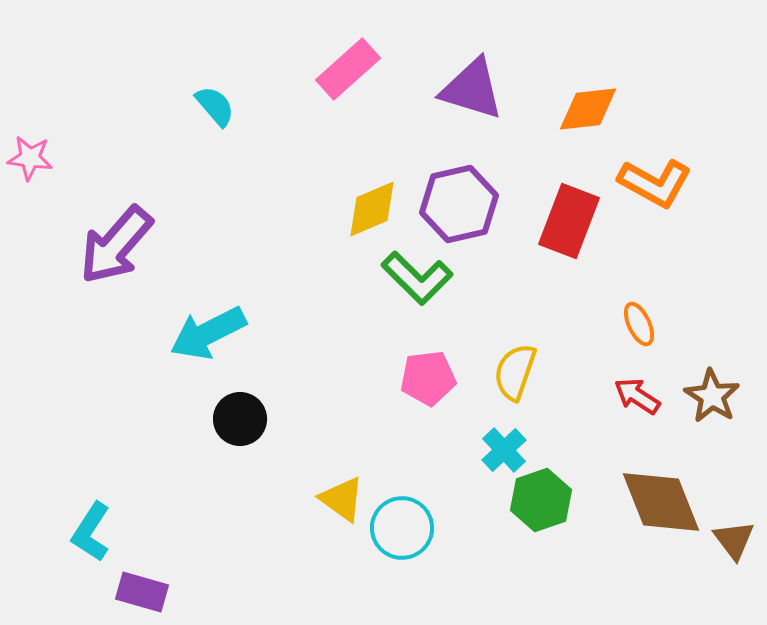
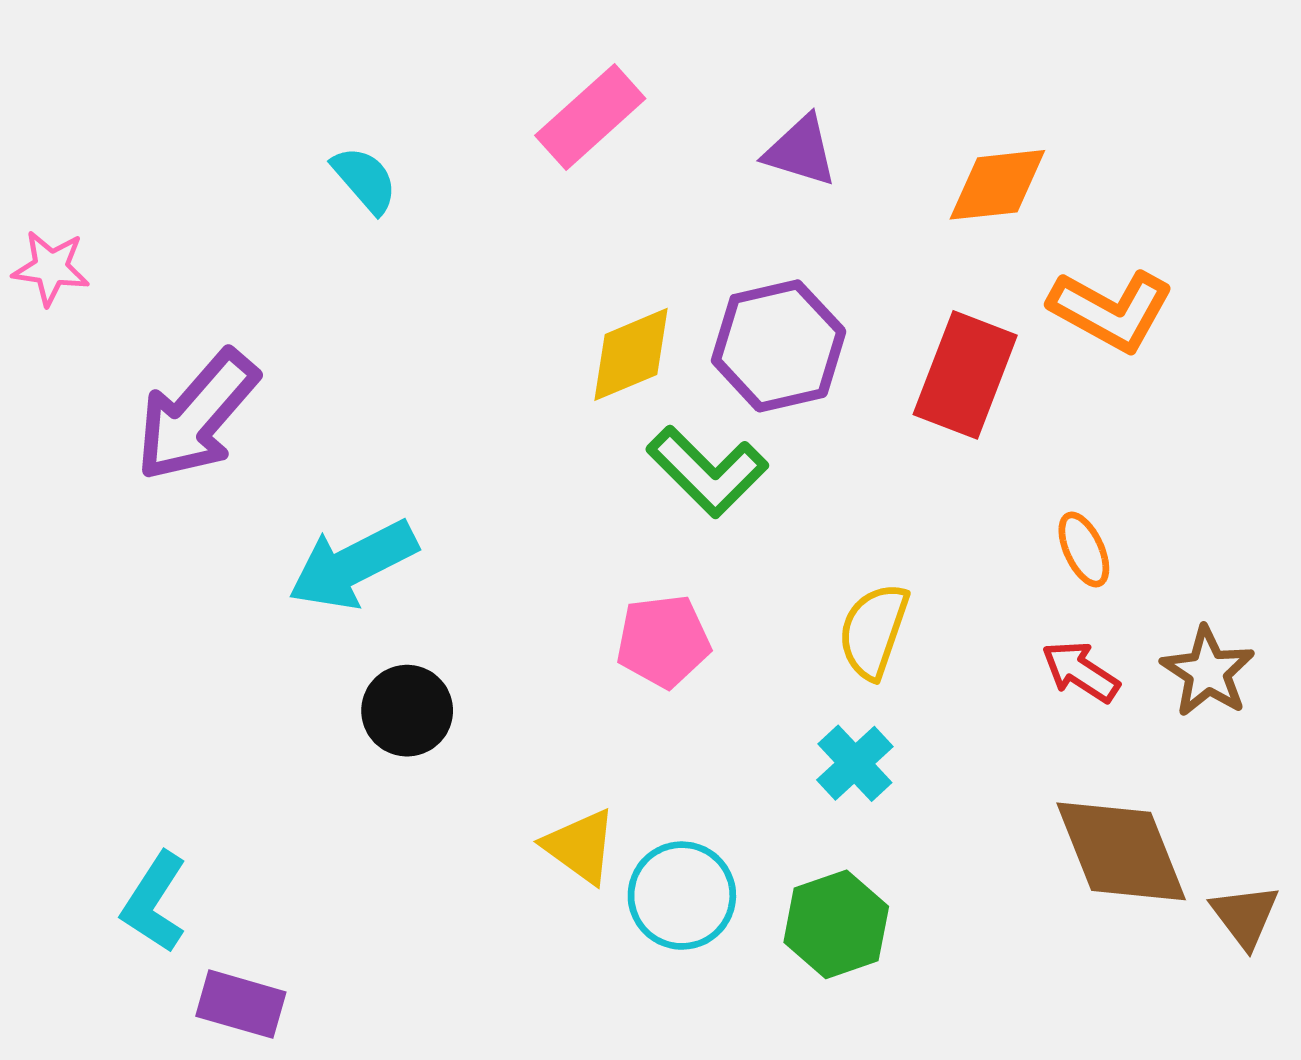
purple triangle: (472, 89) -> (801, 151), size x0.7
pink pentagon: (428, 378) -> (663, 641), moved
green hexagon: (541, 500) -> (836, 924), moved

